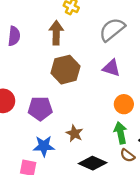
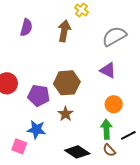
brown hexagon: (65, 70) -> (67, 83), moved
brown star: (74, 133) -> (66, 114), moved

